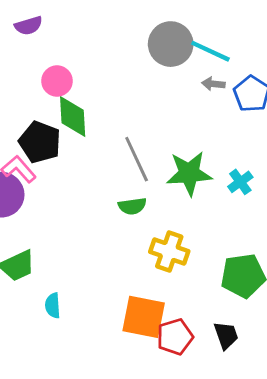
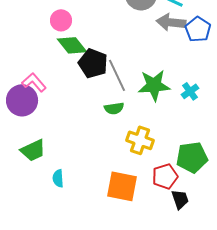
gray arrow: (213, 84) -> (171, 22), size x1.8
green diamond: (73, 117) -> (72, 45), turned -36
black pentagon: (40, 142) -> (93, 63), moved
red pentagon: (175, 337) -> (165, 176), moved

